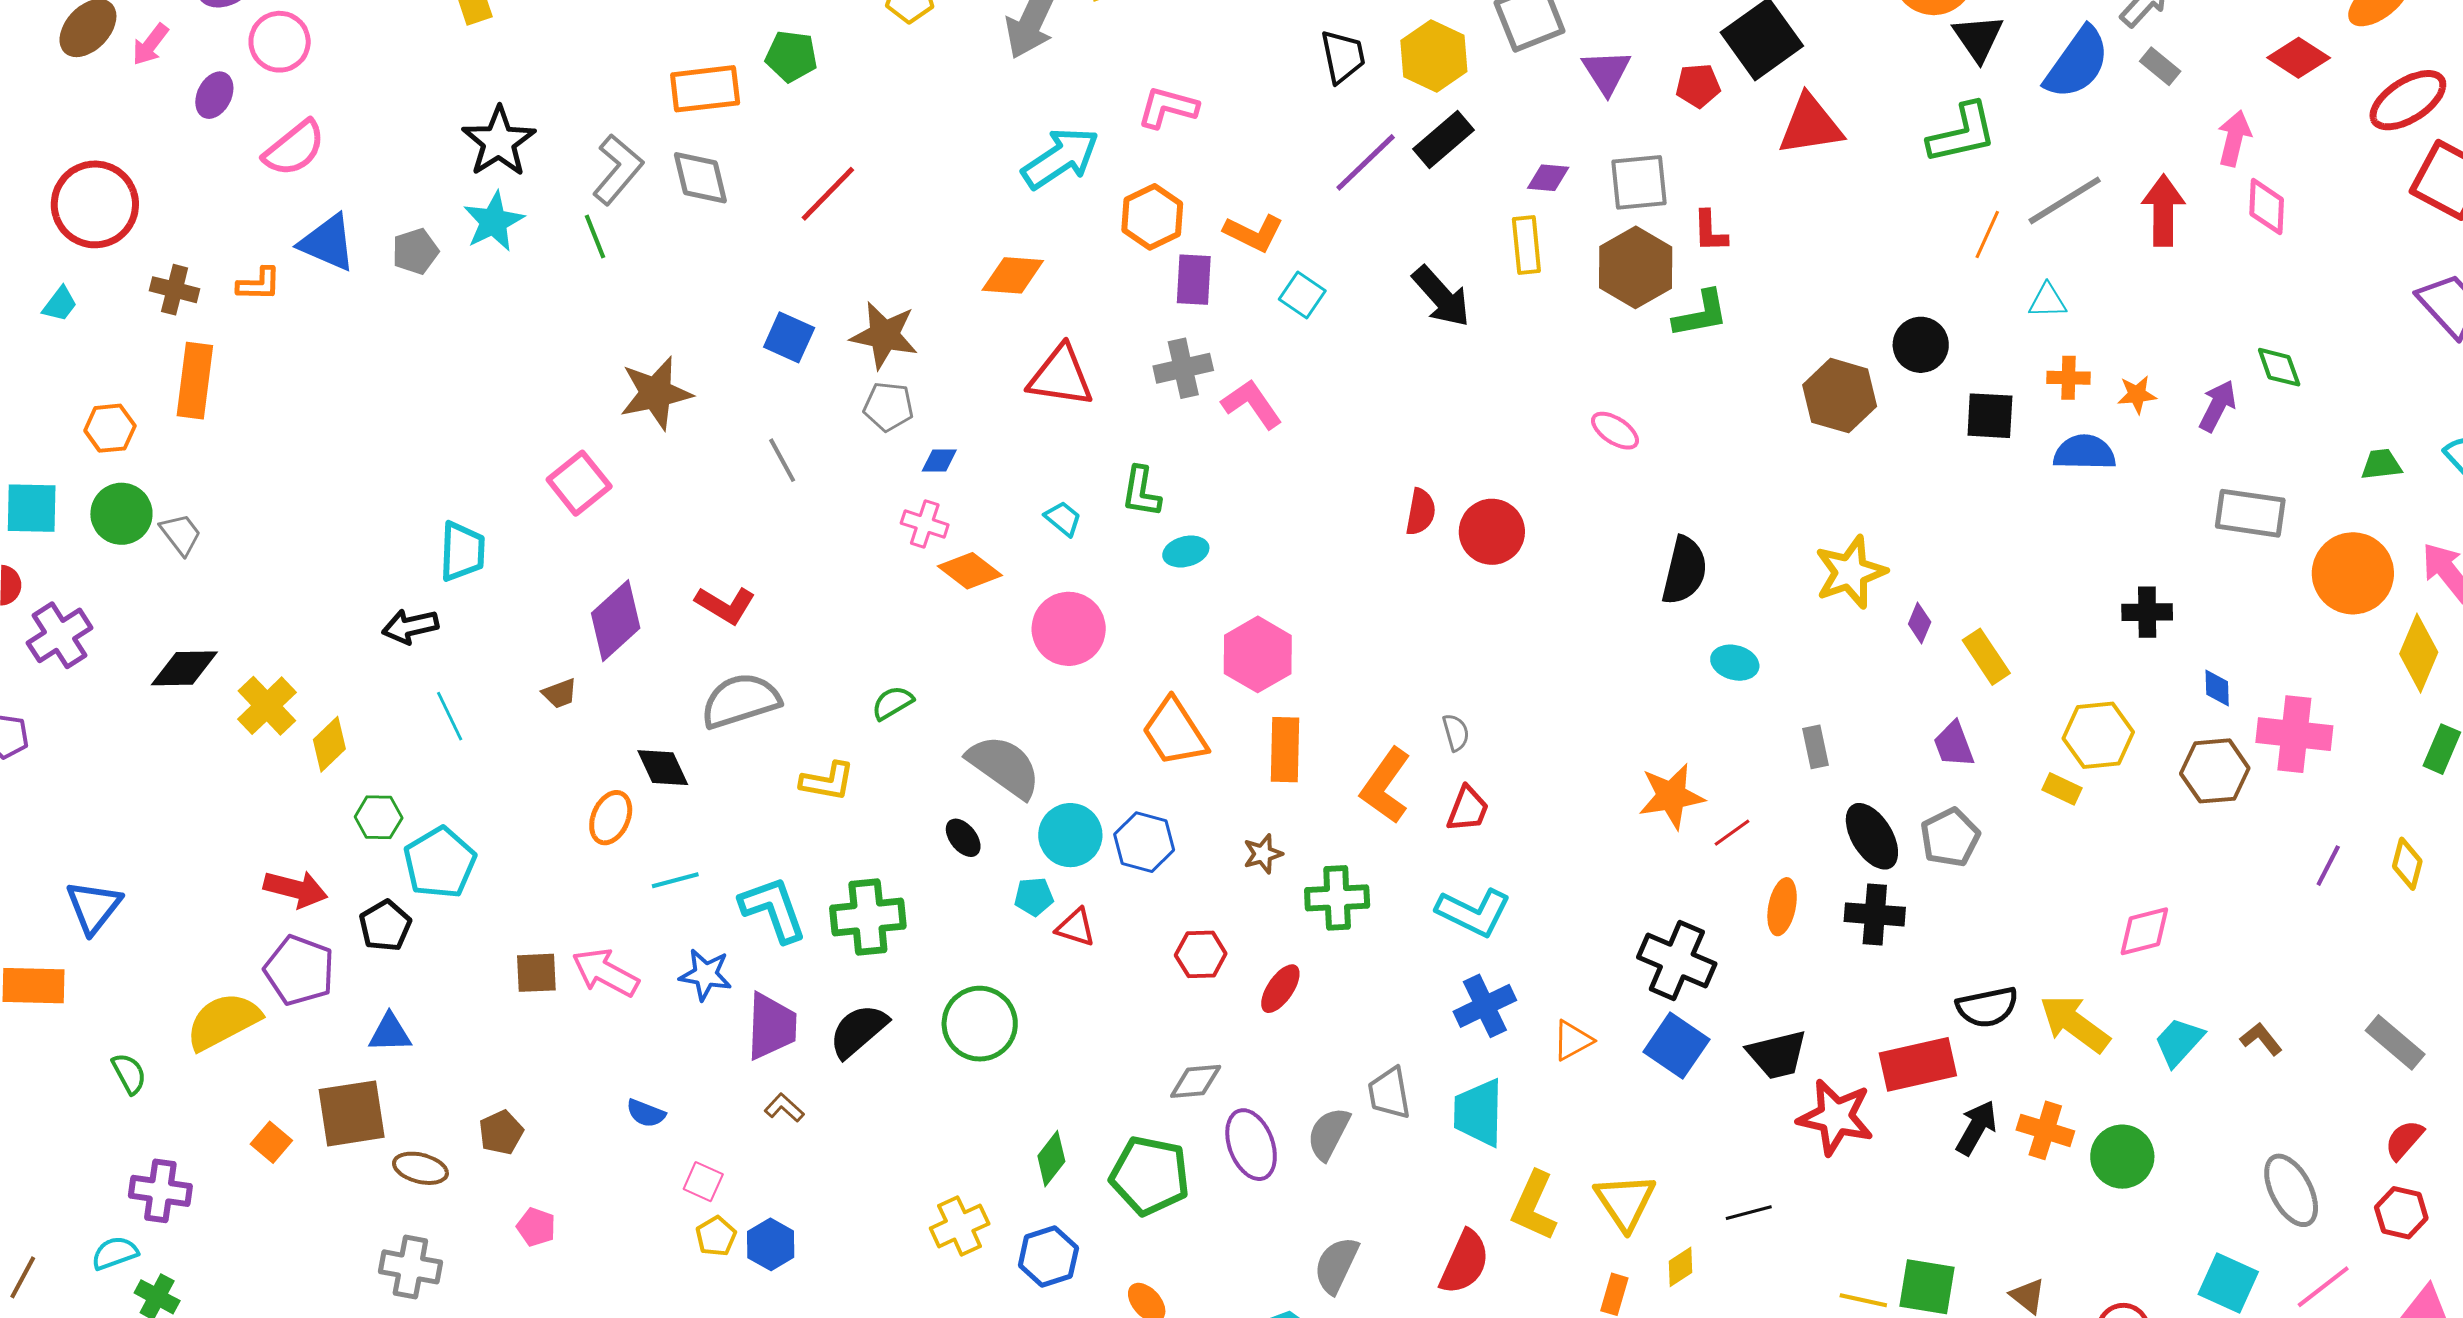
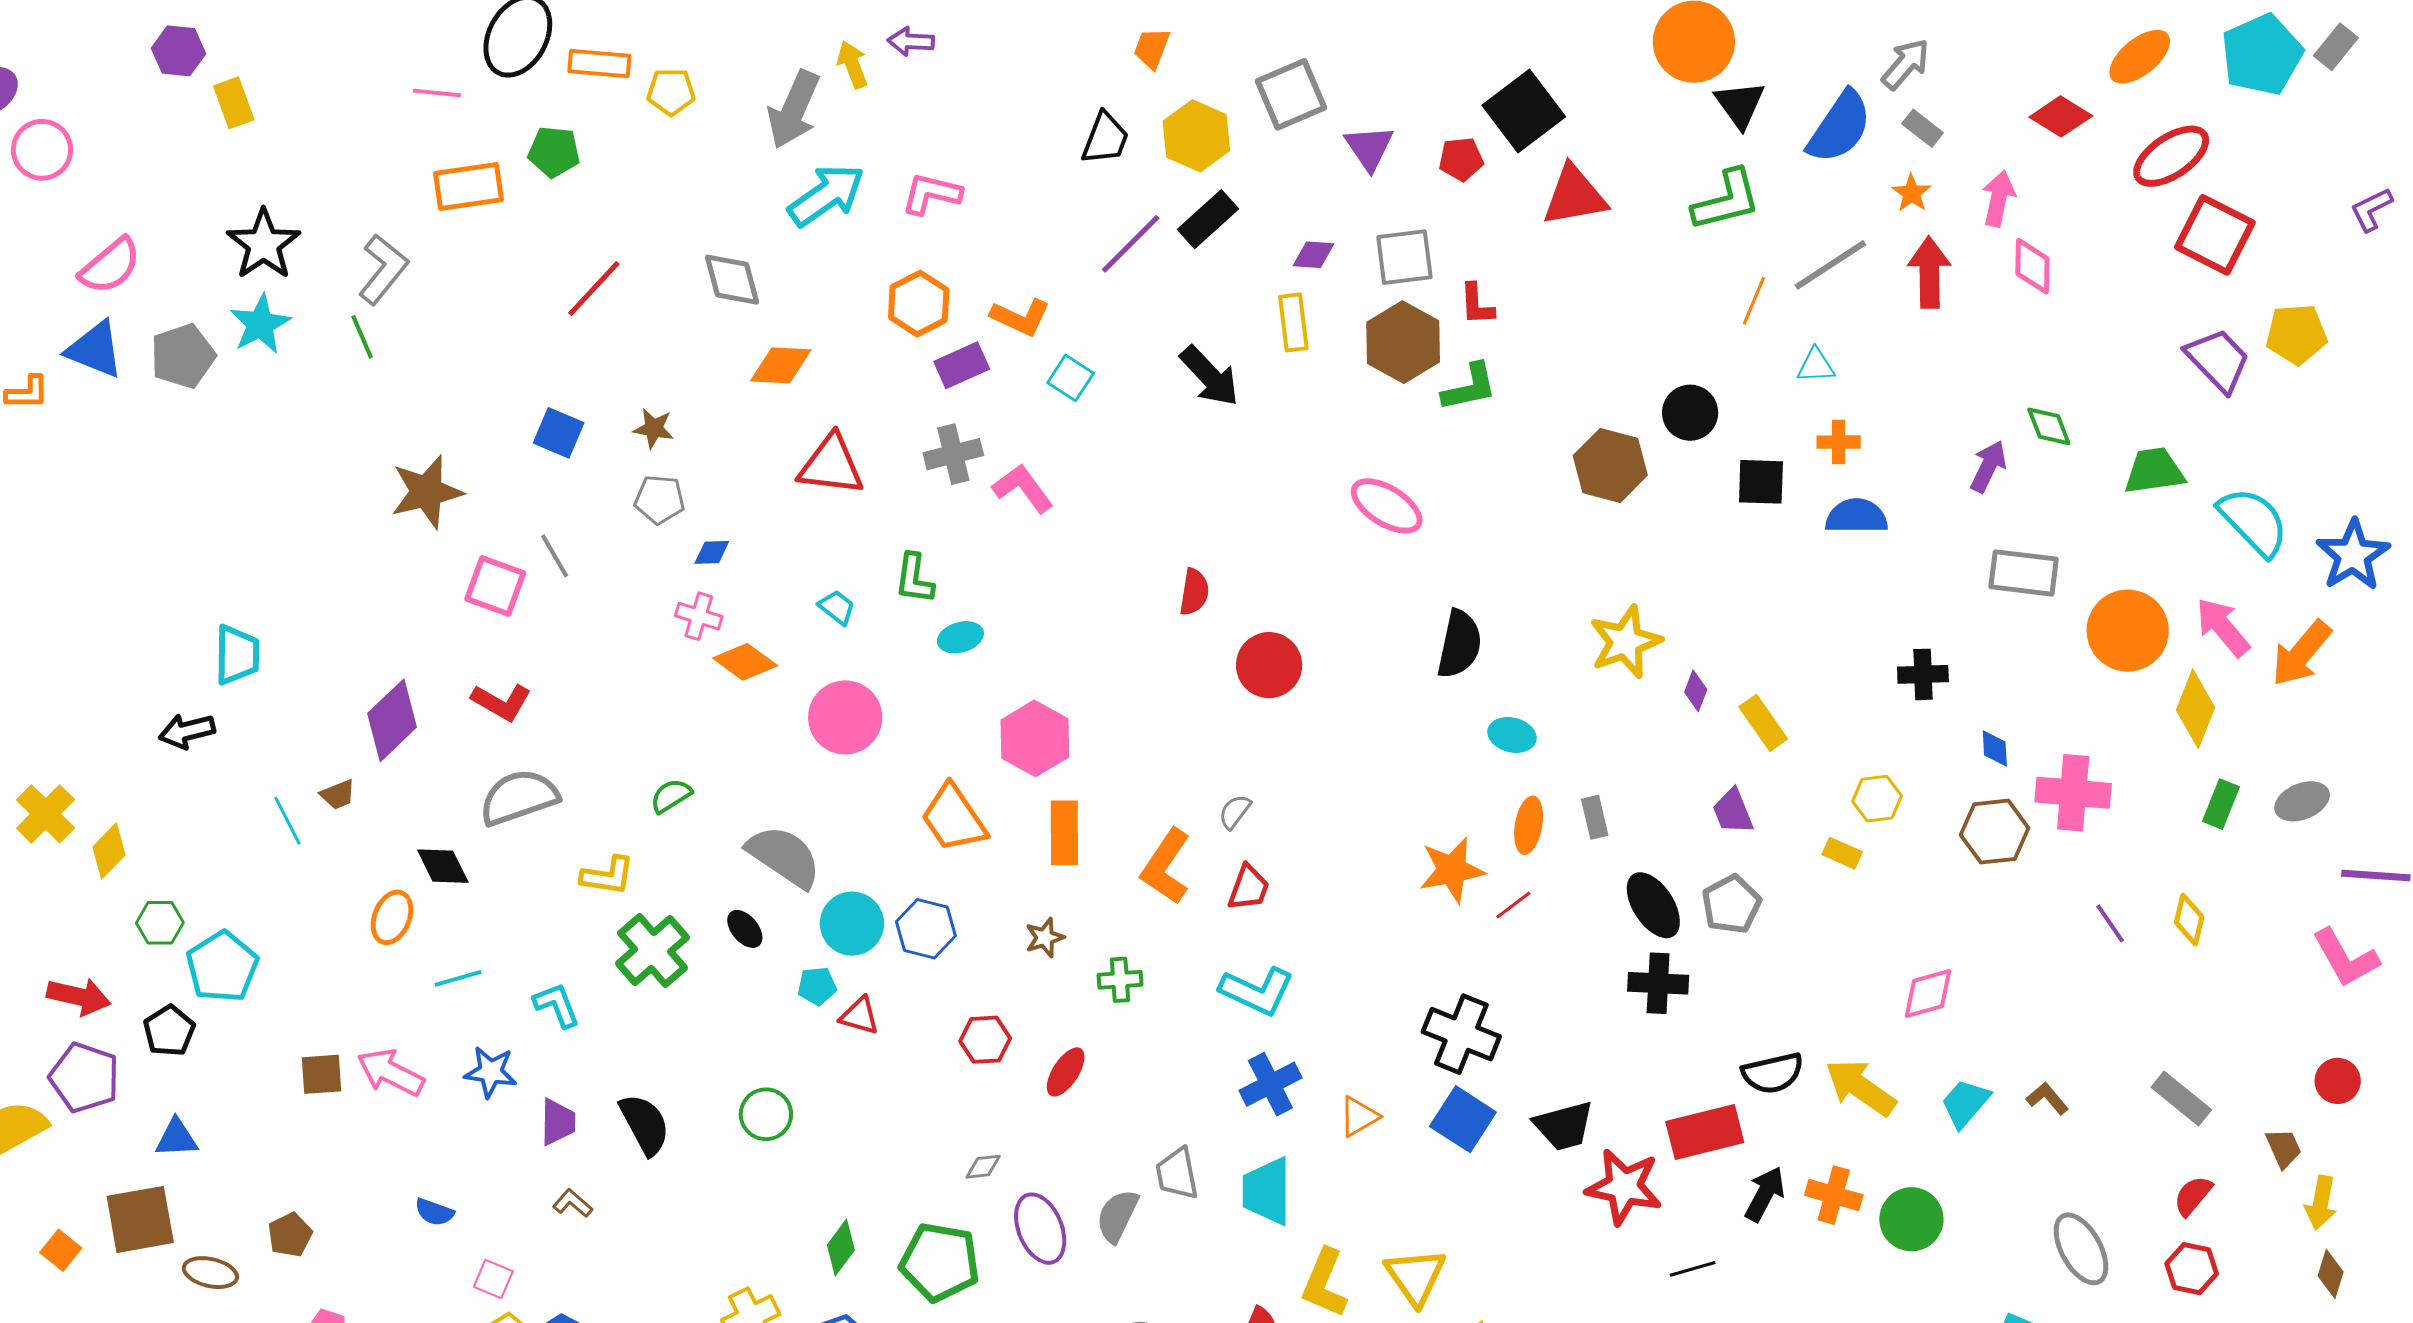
black trapezoid: (1343, 56) -> (1105, 138), turned 34
pink semicircle: (294, 148) -> (110, 266), moved
cyan arrow: (1061, 158) -> (826, 195), moved
gray diamond: (700, 178) -> (732, 280), moved
gray pentagon: (415, 251) -> (183, 356), size x1.4
purple rectangle: (1194, 280) -> (962, 365), turned 64
brown star: (884, 335) -> (654, 428), size x0.6
orange star: (2137, 395) -> (1912, 193), moved, turned -30
pink ellipse: (1615, 431) -> (1387, 506), size x1.5
green trapezoid: (2381, 464) -> (2154, 471), moved, size x1.5
pink square: (579, 483) -> (495, 586), moved, turned -30
red circle: (1492, 532) -> (1269, 665), moved
cyan line: (450, 716) -> (287, 821), moved
gray semicircle: (1456, 732) -> (1235, 812), turned -126
yellow hexagon: (2098, 735) -> (1877, 799), size x0.7
purple line: (2328, 866) -> (2110, 923), turned -60
green cross: (1337, 898) -> (1120, 980), size x0.7
orange ellipse: (1782, 907) -> (1529, 825), moved
cyan L-shape: (773, 909) -> (557, 1005), size x0.7
green cross: (868, 917) -> (652, 950), moved, turned -34
green circle: (980, 1024) -> (766, 1114), size x0.7
purple trapezoid: (771, 1026) -> (558, 1122), size x0.7
black semicircle: (858, 1031) -> (645, 1124), turned 104
gray diamond: (1196, 1081) -> (983, 1167), size x0.7
black line: (1749, 1213) -> (1693, 1269), moved

